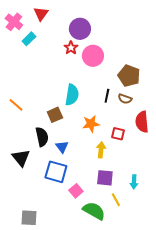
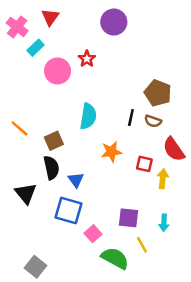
purple circle: (80, 29) -> (114, 22), moved
pink circle: (93, 56) -> (58, 71), moved
brown square: (55, 115) -> (54, 141), moved
red semicircle: (142, 122) -> (174, 149), turned -30
yellow arrow: (101, 150) -> (163, 179), moved
gray square: (29, 218) -> (35, 267), turned 36

